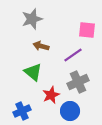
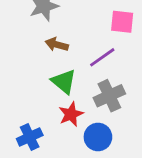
green triangle: (33, 72) -> (64, 82), moved

